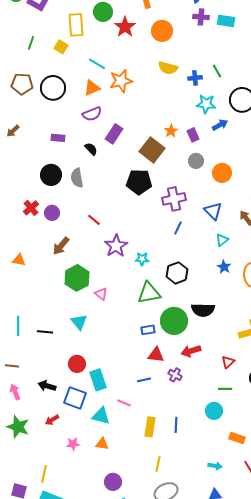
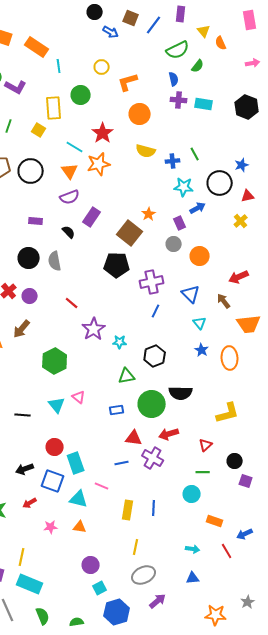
red star: (125, 27) -> (103, 133), moved
orange triangle: (92, 88) -> (70, 171), turned -42
purple rectangle: (193, 135) -> (180, 223), moved
cyan triangle: (222, 240) -> (200, 323), turned -32
brown arrow: (61, 246) -> (22, 329), moved
green triangle: (149, 293) -> (127, 376), size x0.7
pink triangle: (101, 294) -> (79, 397), moved
blue rectangle: (148, 330) -> (117, 410), moved
purple cross: (175, 375) -> (153, 458), size x1.5
black arrow: (47, 386) -> (25, 469), turned -36

